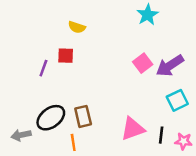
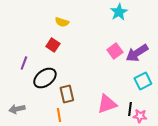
red square: (66, 56) -> (53, 45), turned 32
purple line: (43, 68) -> (24, 63), moved
black ellipse: (51, 118) -> (45, 78), moved
pink star: (183, 141) -> (140, 116), moved

